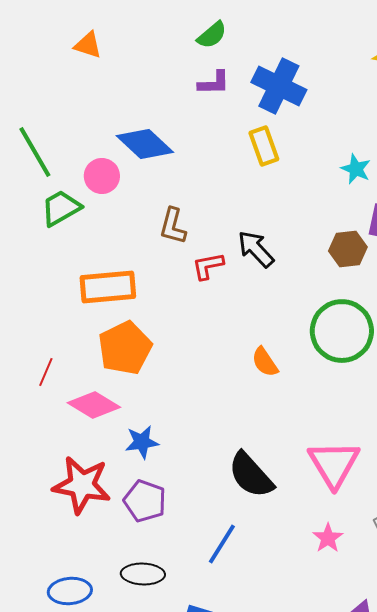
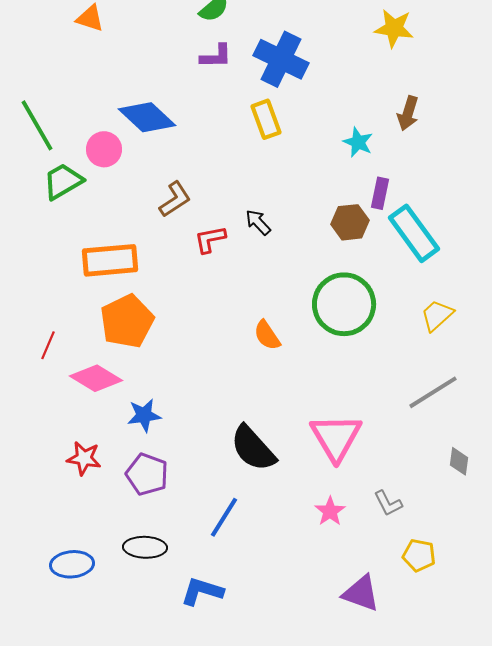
brown L-shape: (173, 226) -> (175, 199), turned -138
black arrow: (256, 249) -> (258, 222), size x0.7
red star: (82, 485) -> (84, 458), size x0.6

